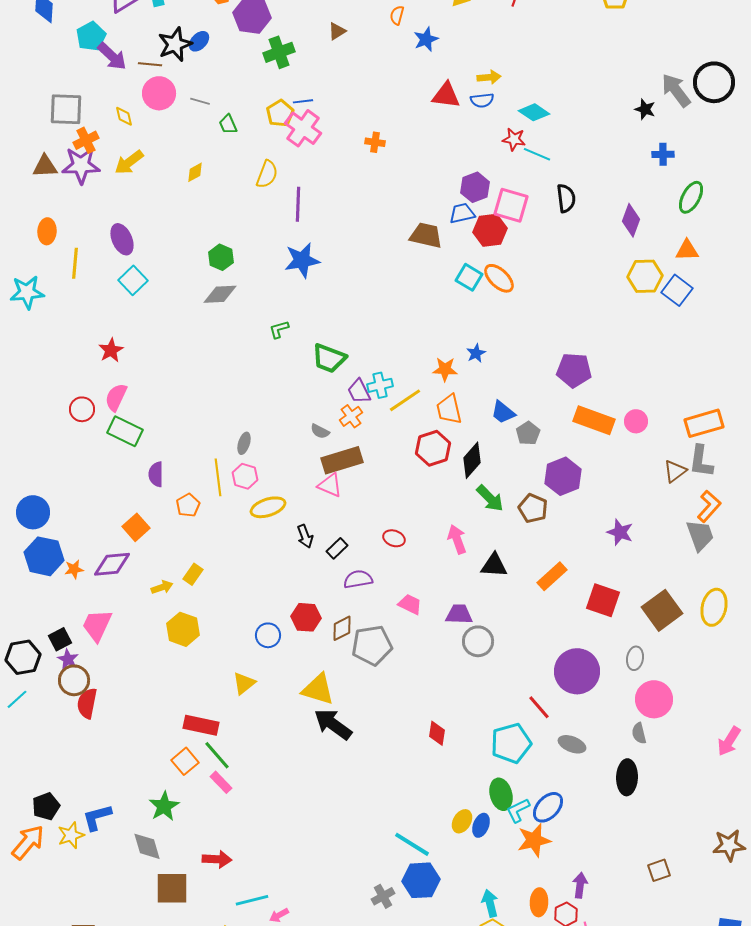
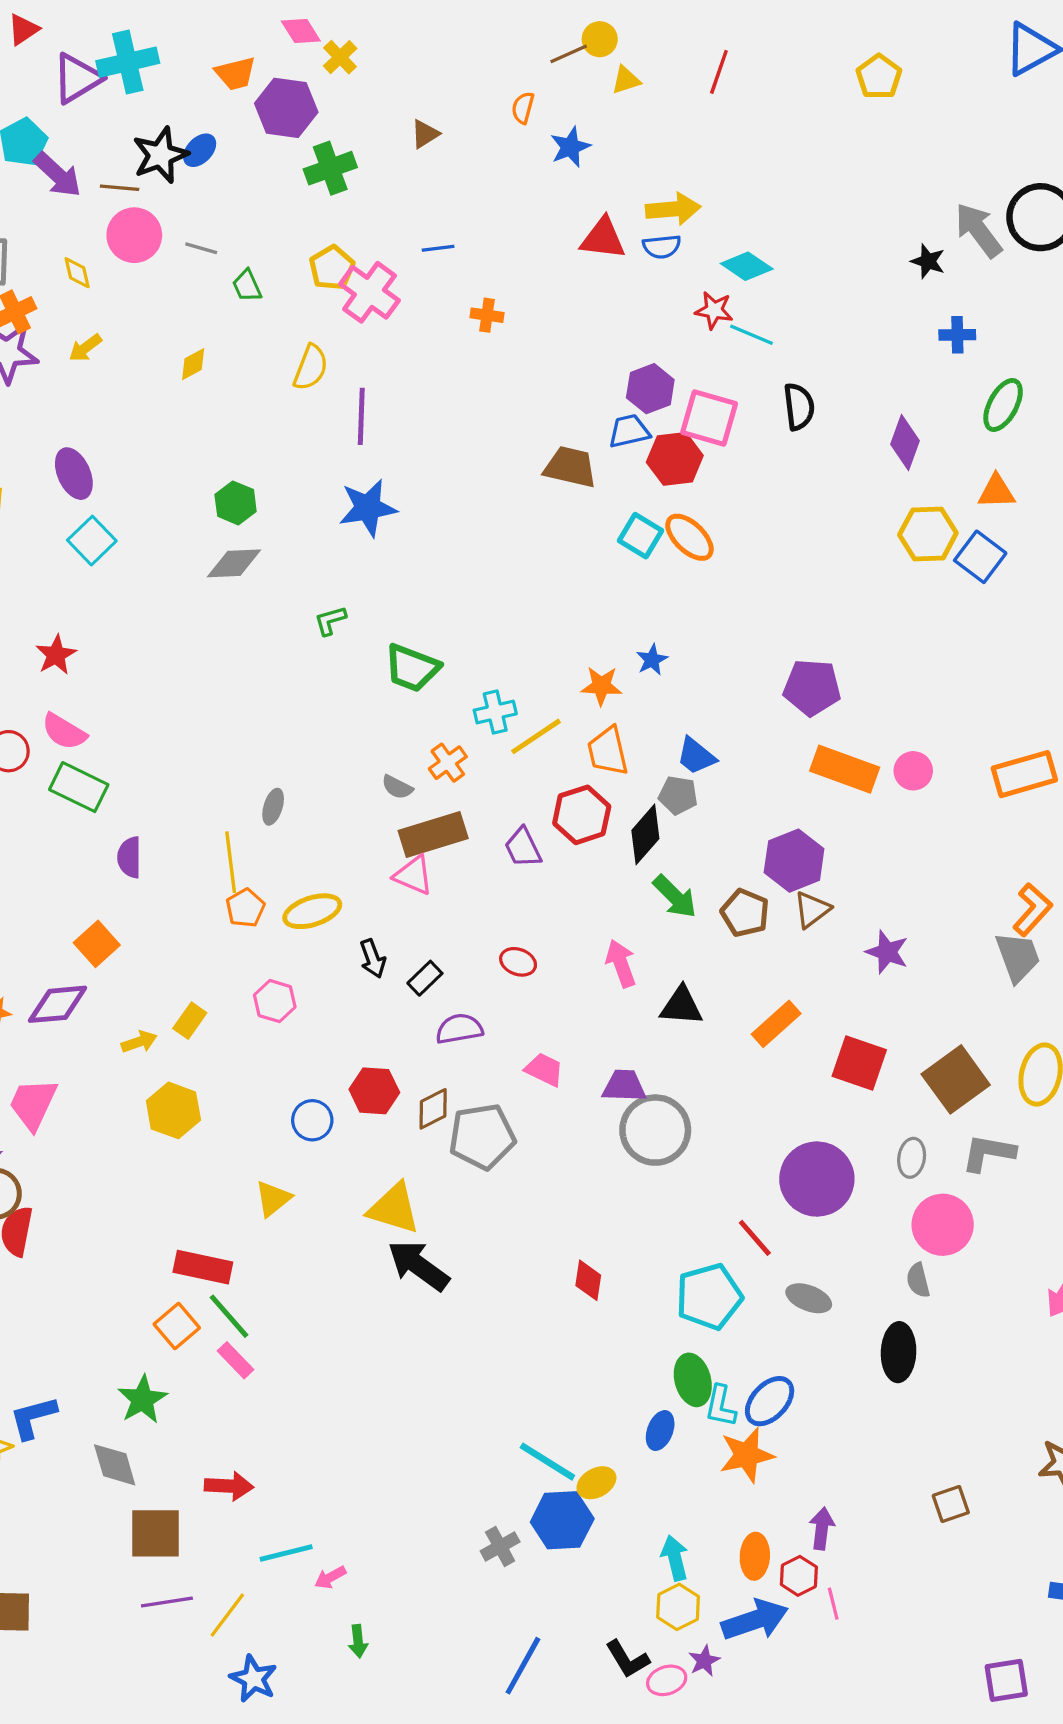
yellow arrow: (489, 77) -> (673, 209), size x1.4
blue line: (303, 101) -> (438, 248), moved
yellow arrow: (129, 162) -> (85, 348), size x0.7
purple trapezoid: (359, 391) -> (523, 848), moved
pink semicircle: (116, 397) -> (64, 732), turned -84
gray pentagon: (528, 433) -> (678, 795), moved, turned -30
gray L-shape: (701, 461) -> (988, 1153), moved, turned 92
brown triangle: (675, 471) -> (812, 910), moved
pink hexagon: (245, 476) -> (275, 1001), moved
orange pentagon: (188, 505) -> (245, 908), moved
gray circle: (478, 641) -> (655, 1130), size x1.4
cyan L-shape: (518, 810) -> (721, 1406), turned -52
yellow ellipse: (462, 821) -> (596, 1483), moved, turned 30

